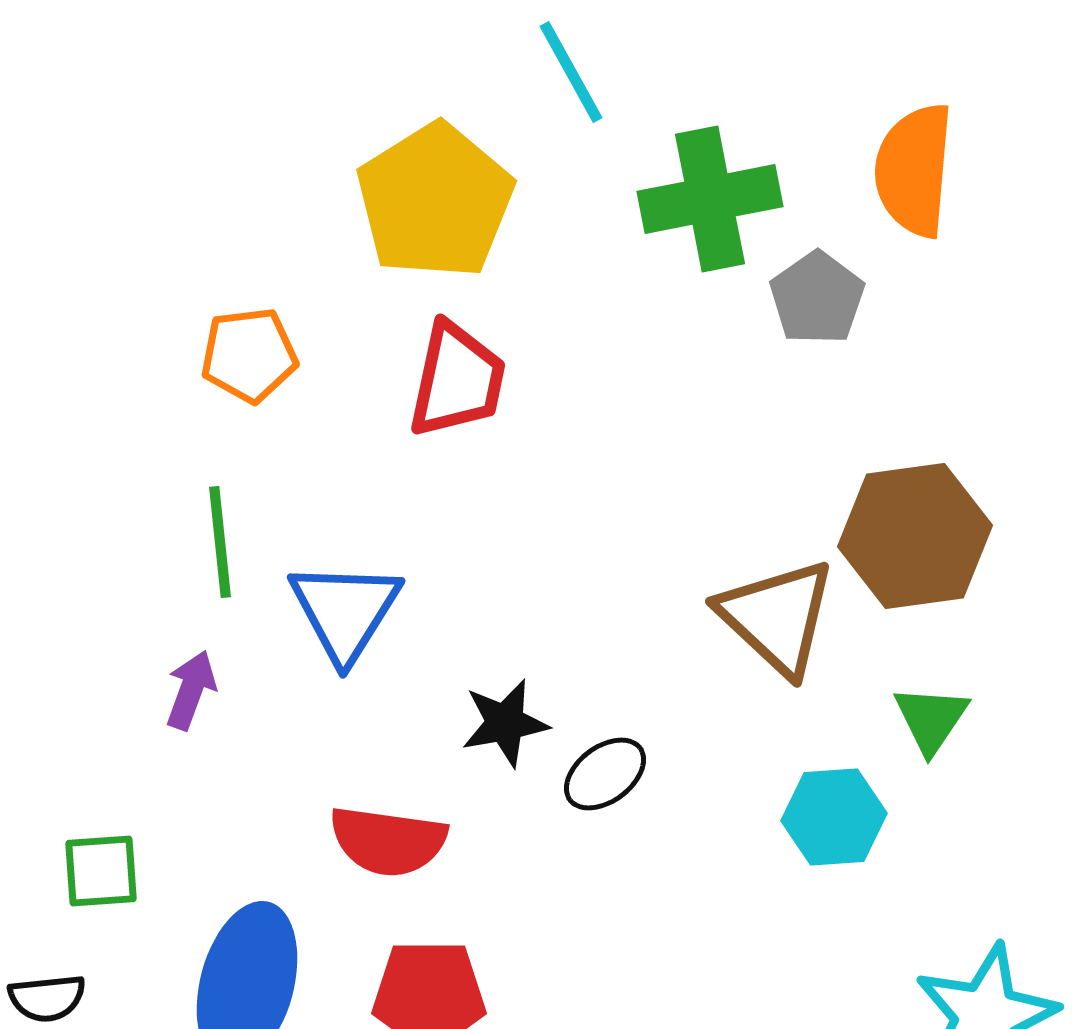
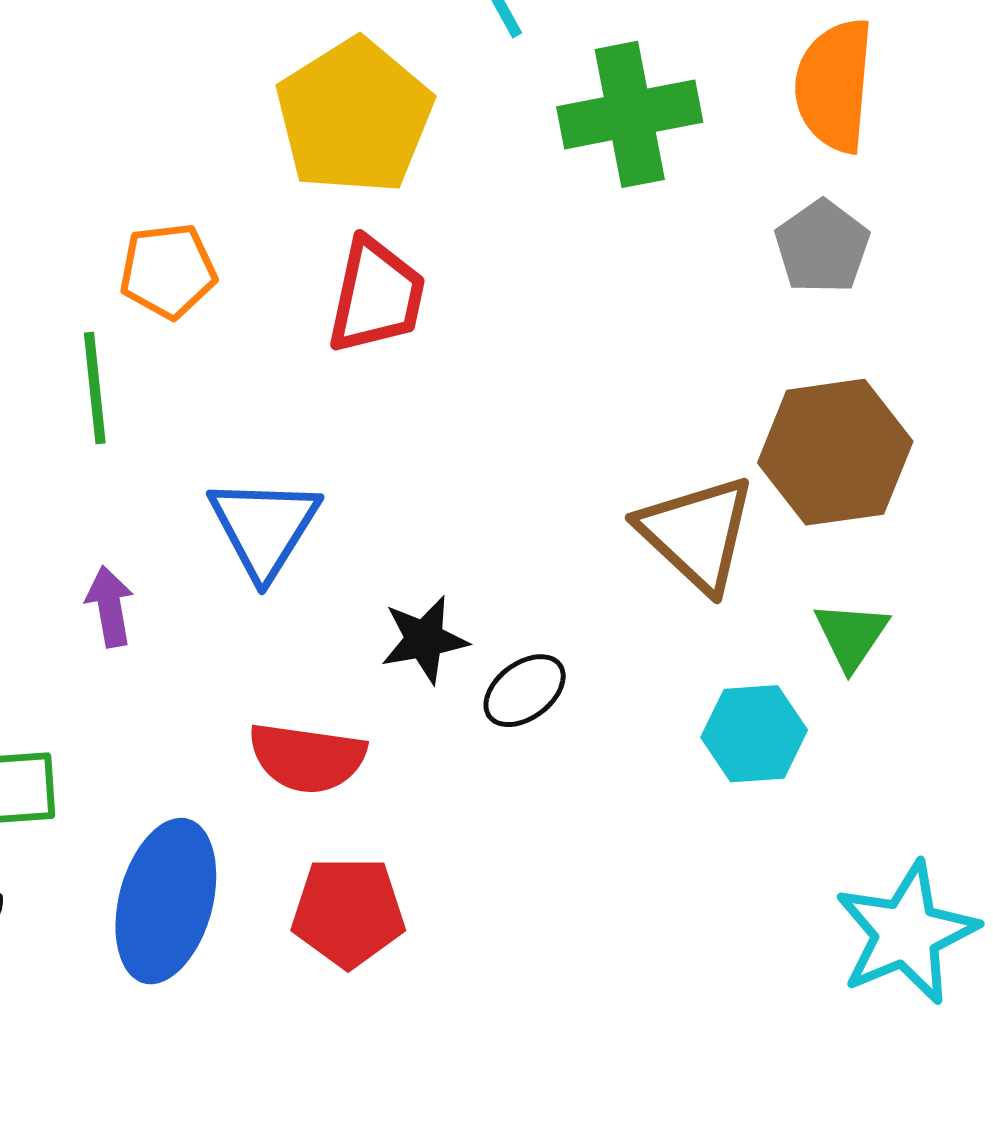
gray pentagon: (817, 298) -> (822, 247), moved
green line: (220, 542) -> (95, 388), moved
purple arrow: (191, 690) -> (110, 606), turned -30

